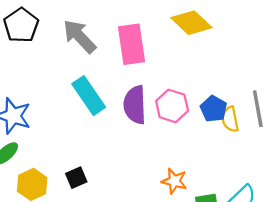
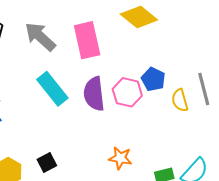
blue pentagon: (214, 109) -> (153, 79), moved
orange star: (174, 181) -> (120, 158), moved

